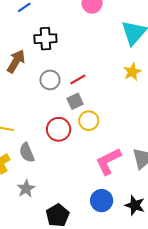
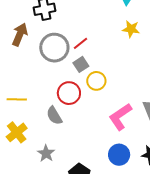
yellow star: (132, 72) -> (131, 29), turned -30
gray circle: (50, 80) -> (54, 48), size x1.5
gray semicircle: (27, 153) -> (54, 116), moved

